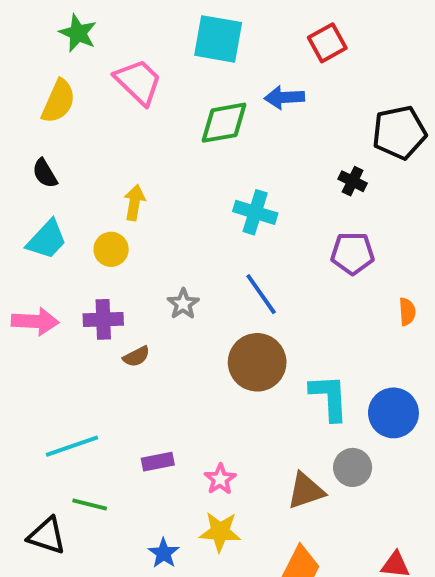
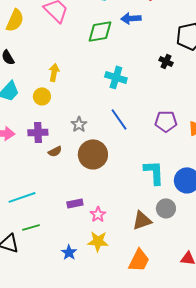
purple pentagon: (353, 253) -> (166, 121), moved
brown circle: (257, 362) -> (93, 154), moved
purple rectangle: (158, 462) -> (75, 203), moved
green line: (90, 504) -> (31, 227), turned -30

